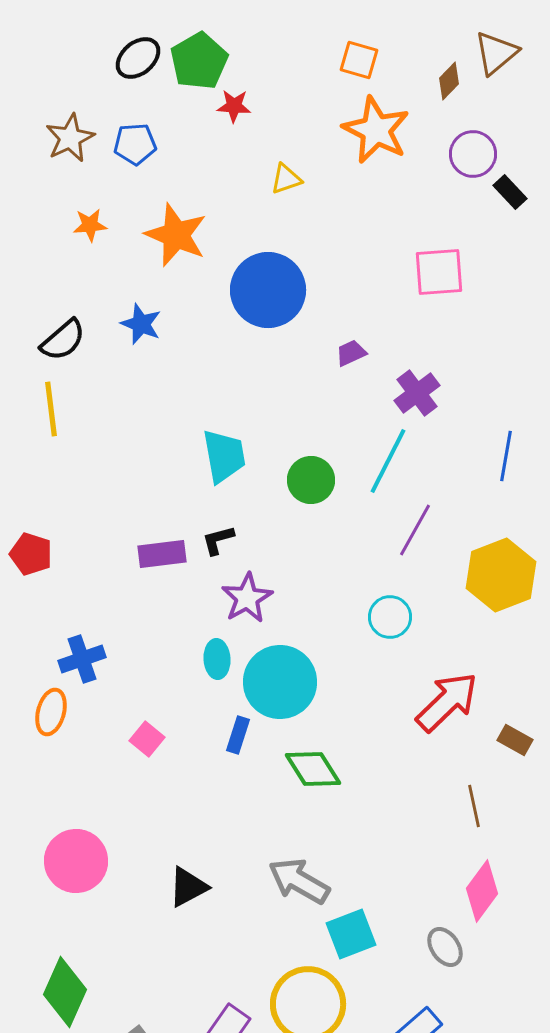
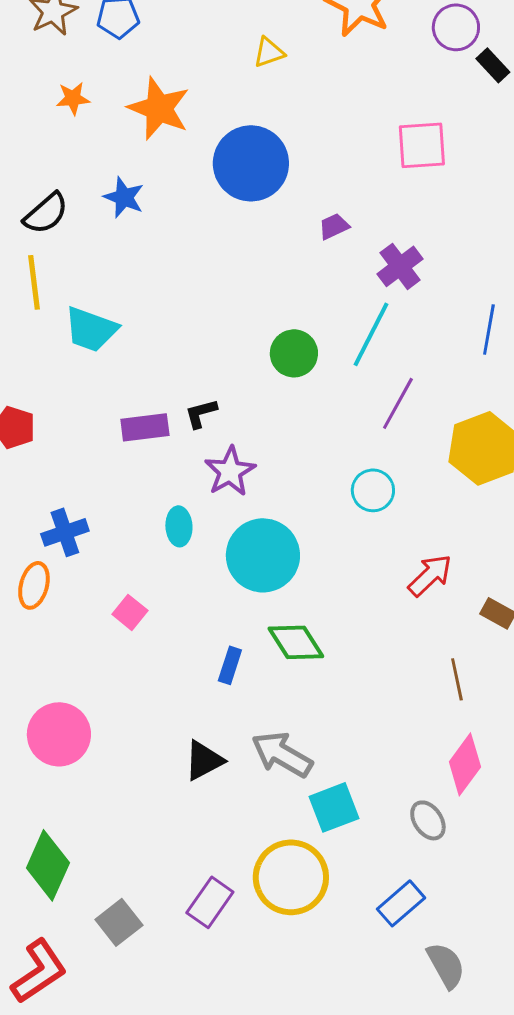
cyan trapezoid: (224, 456) -> (91, 329), moved, turned 120
cyan ellipse: (217, 659) -> (179, 526), moved
red arrow: (447, 702) -> (430, 575), size x0.7
blue rectangle: (238, 735) -> (230, 665), moved
black triangle: (188, 887) -> (204, 760), moved

